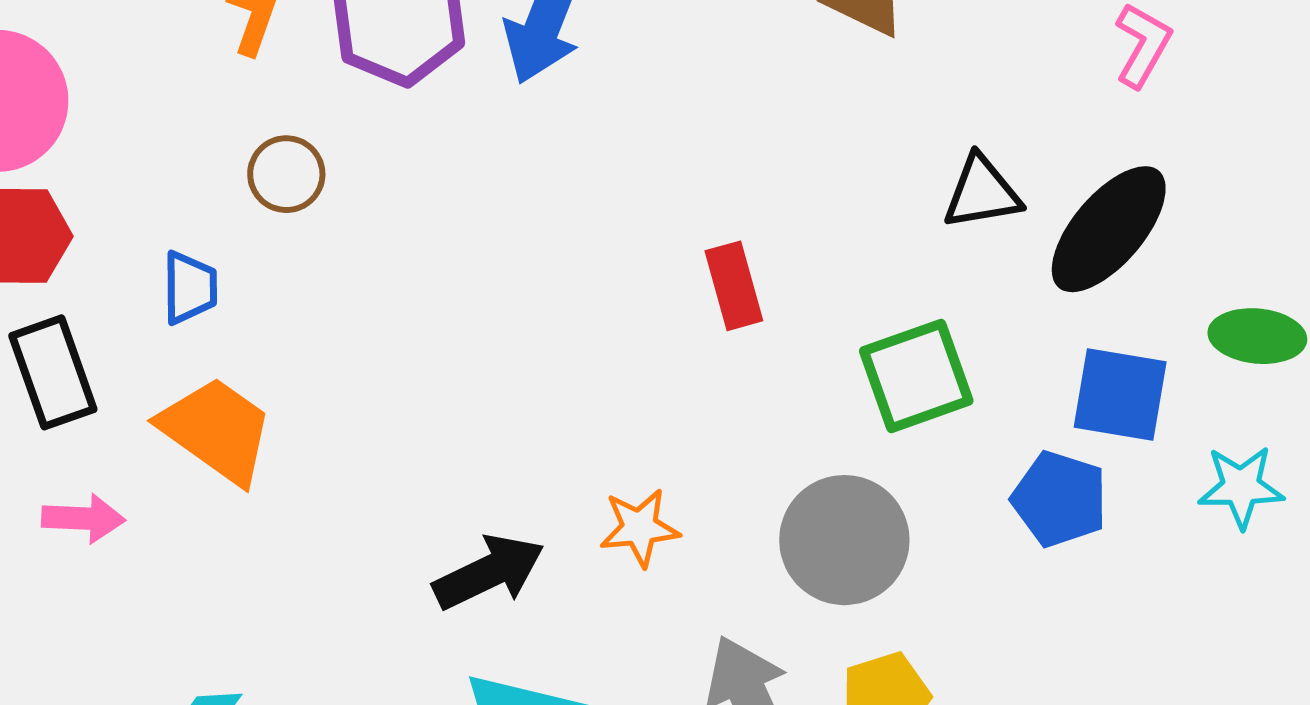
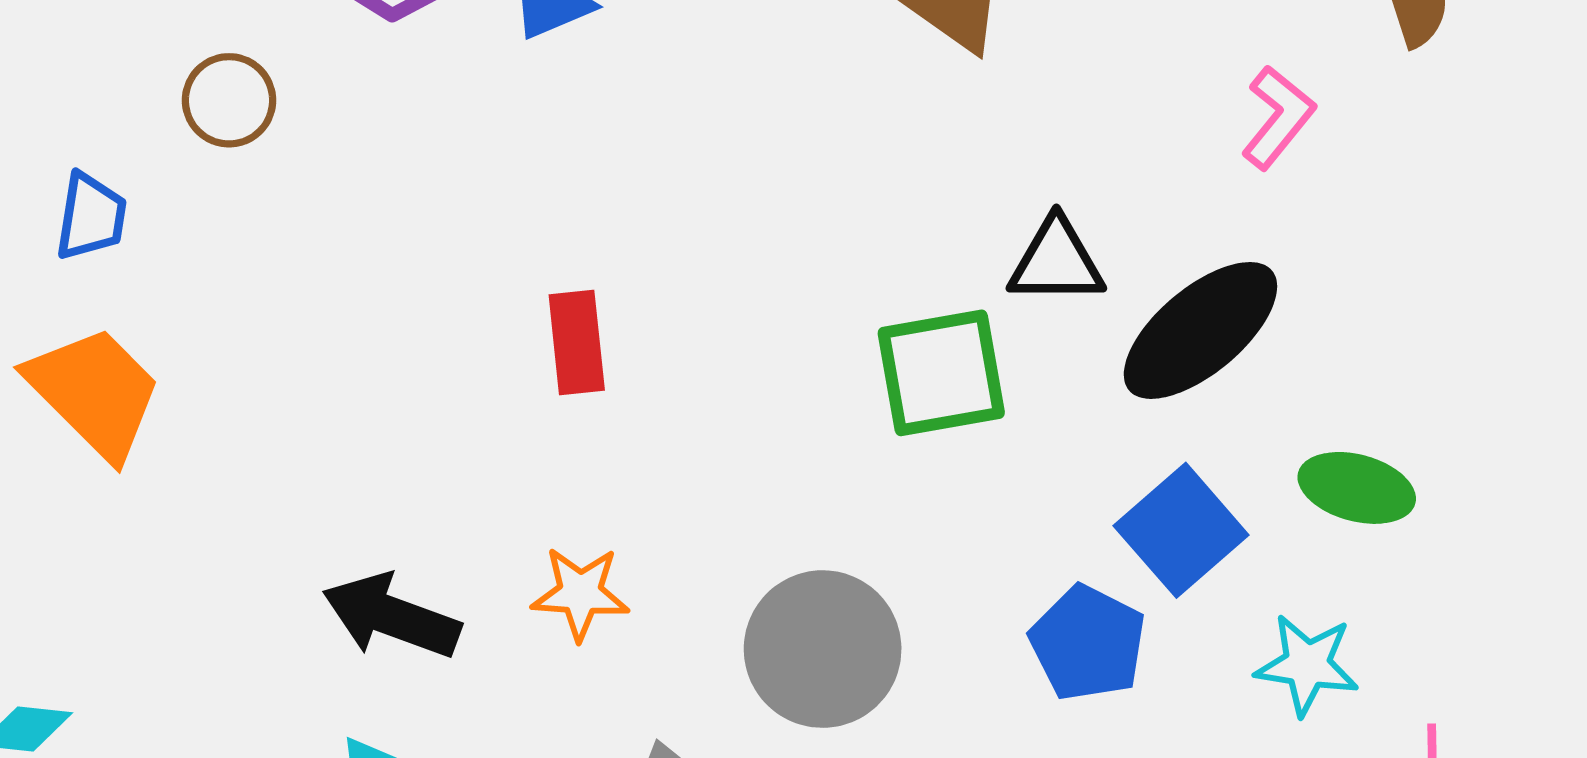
red rectangle: (734, 286) -> (577, 343), moved
green square: (916, 376) -> (941, 373), moved
blue square: (1120, 395) -> (1181, 530), turned 30
black arrow: (489, 572) -> (391, 616), turned -144

